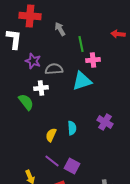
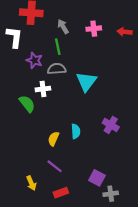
green line: (81, 44) -> (58, 47), moved
pink cross: (93, 60) -> (94, 29), moved
cyan triangle: (82, 81) -> (86, 82), turned -35
purple square: (72, 166) -> (97, 178), moved

